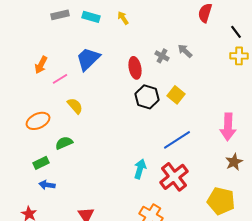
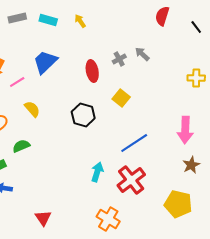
black line: (236, 32) -> (196, 27), moved
gray cross: (162, 56) -> (119, 59), turned 32
yellow cross: (239, 56) -> (196, 78), moved
yellow square: (176, 95) -> (121, 98), moved
black hexagon: (147, 97) -> (83, 115), moved

